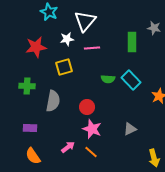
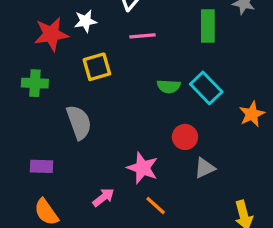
white star: (67, 39) -> (85, 21), moved
green cross: (27, 86) -> (35, 83), moved
gray semicircle: (53, 101) -> (79, 122), turned -30
red circle: (87, 107) -> (185, 137), moved
orange line: (91, 152) -> (156, 205), moved

